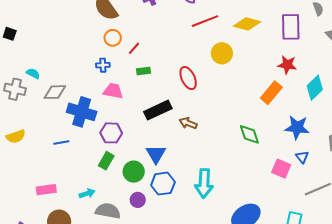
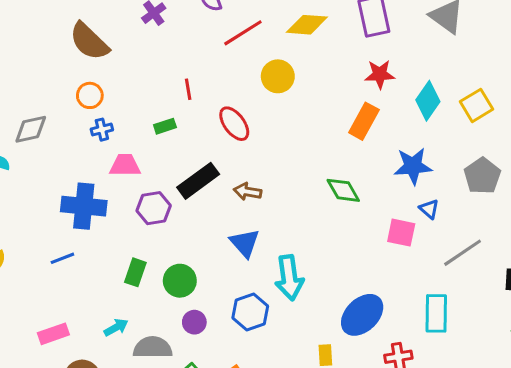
orange circle: (113, 38) -> (90, 95), moved
red line: (134, 48) -> (188, 89), moved, turned -40
gray diamond: (55, 92) -> (31, 129), moved
purple hexagon: (111, 133) -> (154, 208), moved
blue triangle: (156, 154) -> (245, 243), moved
blue hexagon: (163, 184) -> (250, 312), moved

